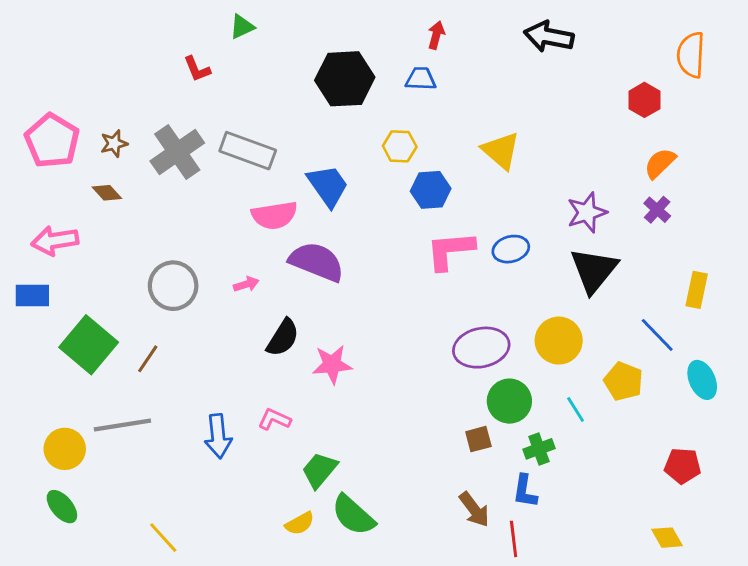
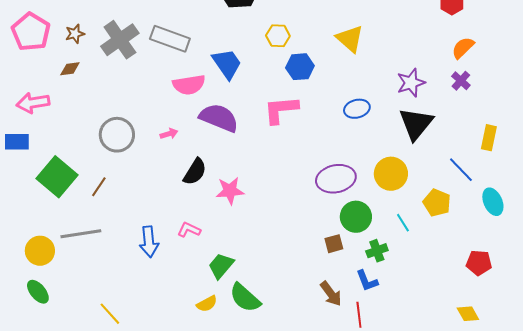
brown diamond: (107, 193) -> (70, 69), turned -55
pink L-shape: (450, 250) -> (281, 110), moved
blue L-shape: (525, 491) -> (367, 281), turned -30

